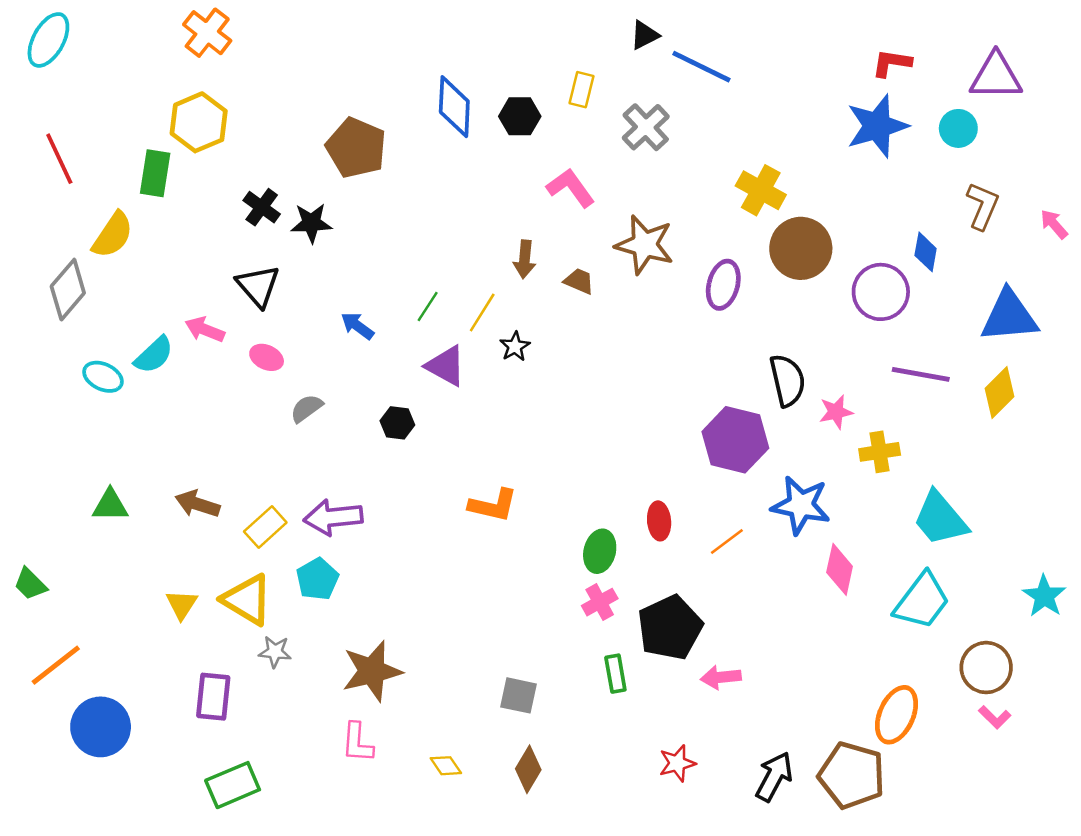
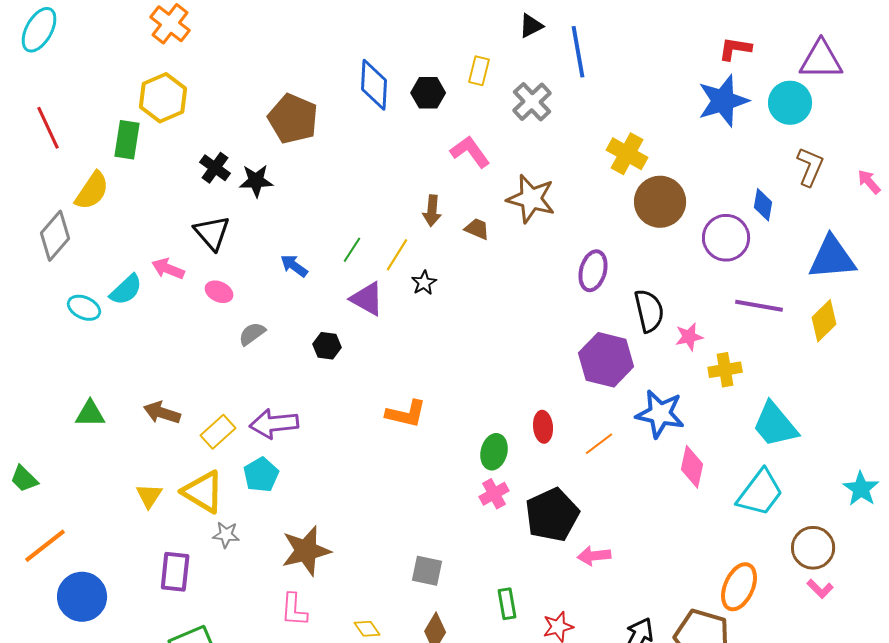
blue line: (701, 67) -> (578, 52), turned 54
cyan circle: (958, 128) -> (790, 103), size x1.4
purple ellipse: (723, 285) -> (593, 271), moved
green rectangle: (615, 674) -> (507, 604), moved

